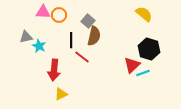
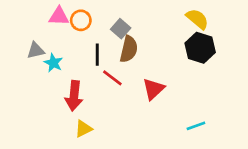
black hexagon: (149, 49) -> (200, 48), moved
red triangle: (132, 65) -> (153, 89), moved
cyan line: (143, 73) -> (196, 126), moved

